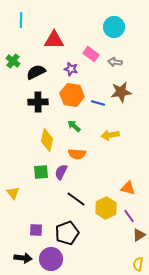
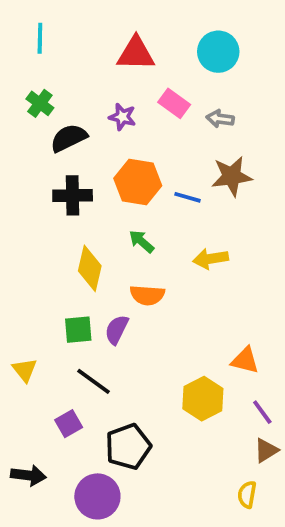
red triangle: (54, 40) -> (136, 54), moved
green cross: (13, 61) -> (40, 103), moved
purple star: (71, 69) -> (122, 117), moved
black line: (76, 199) -> (94, 381), moved
purple line: (129, 216) -> (262, 412), moved
purple square: (36, 230) -> (69, 424), moved, turned -32
black arrow: (23, 258) -> (28, 475), moved
yellow semicircle: (138, 264) -> (247, 495), moved

